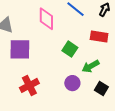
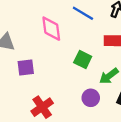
purple square: (20, 49) -> (26, 67), size x0.7

